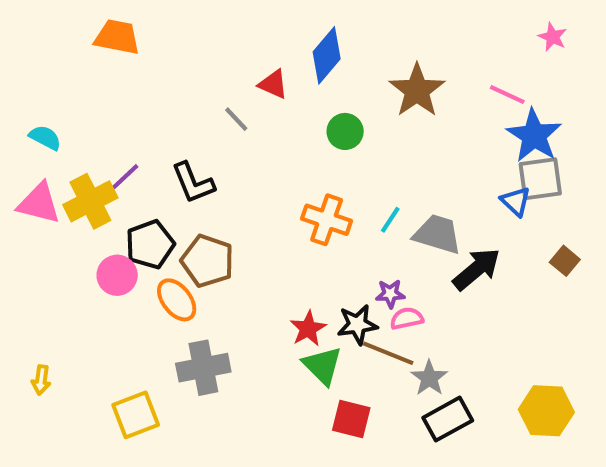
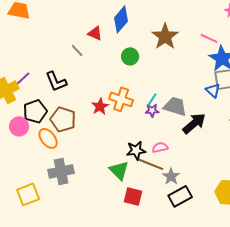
purple star: (390, 294) -> (152, 110), moved
red star: (308, 329) -> (100, 106), moved

